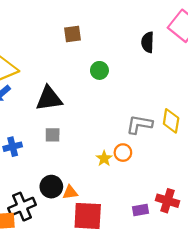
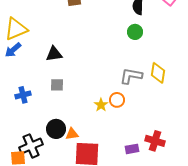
green circle: (99, 70) -> (135, 32), moved
black triangle: (49, 99) -> (54, 54), size x0.7

